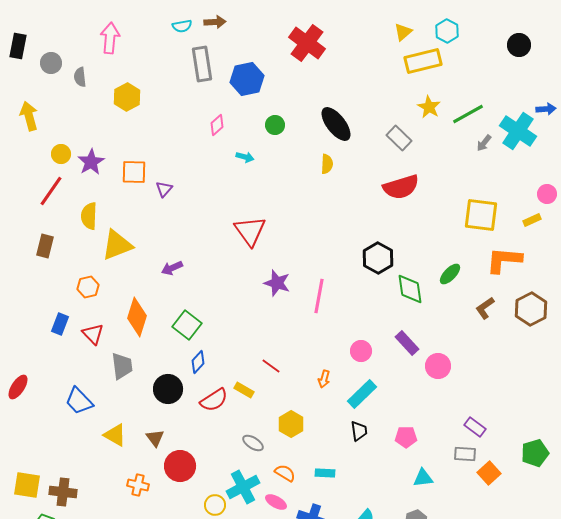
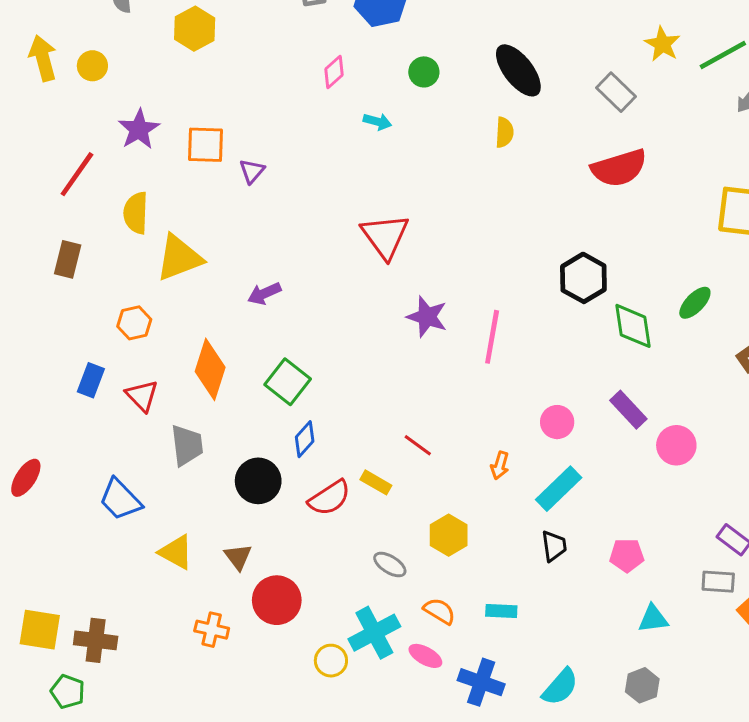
yellow circle: (61, 154) -> (92, 66), moved

